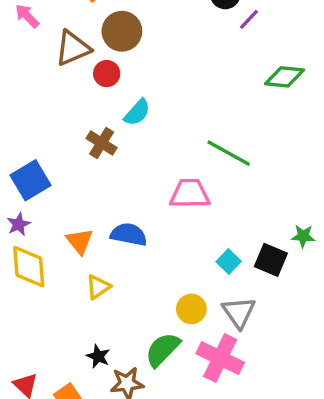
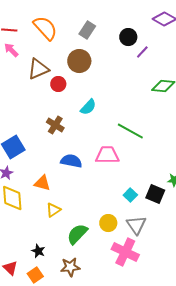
brown circle: (122, 31) -> (79, 61), moved
cyan semicircle: (137, 112) -> (88, 107), moved
blue semicircle: (129, 234) -> (71, 161), moved
orange triangle: (80, 241) -> (42, 183), turned -36
green semicircle: (163, 350) -> (77, 234), moved
black star: (98, 356) -> (38, 251), moved

